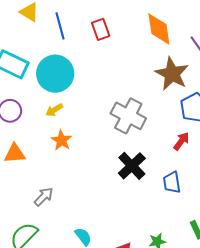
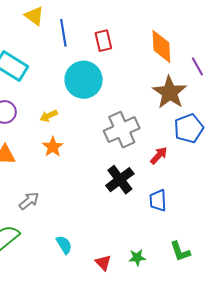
cyan circle: (55, 74) -> (84, 80), moved
gray cross: (128, 116) -> (122, 130), turned 32
red arrow: (181, 141) -> (159, 155), moved

